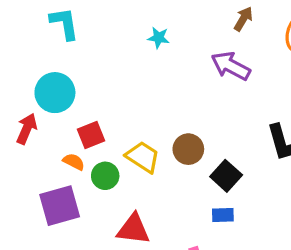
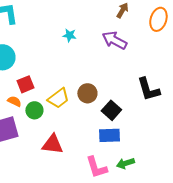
cyan star: (159, 38) -> (69, 35), moved
yellow trapezoid: (143, 157) -> (58, 98), turned 110
blue rectangle: (223, 215) -> (109, 135), size x1.5

